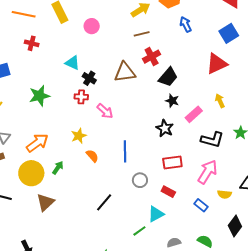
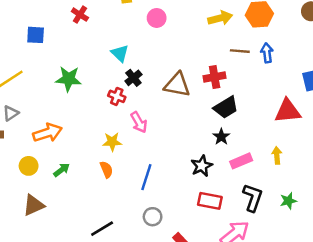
brown line: (142, 34) -> (240, 51), moved
yellow star: (79, 136) -> (112, 142), moved
black L-shape: (212, 140) -> (253, 198), turned -105
red rectangle: (172, 163) -> (210, 201), moved
yellow circle: (31, 173) -> (29, 166), size x0.6

